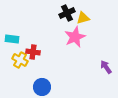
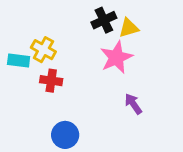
yellow cross: (20, 60) -> (43, 50), moved
purple arrow: (106, 67) -> (133, 104), moved

